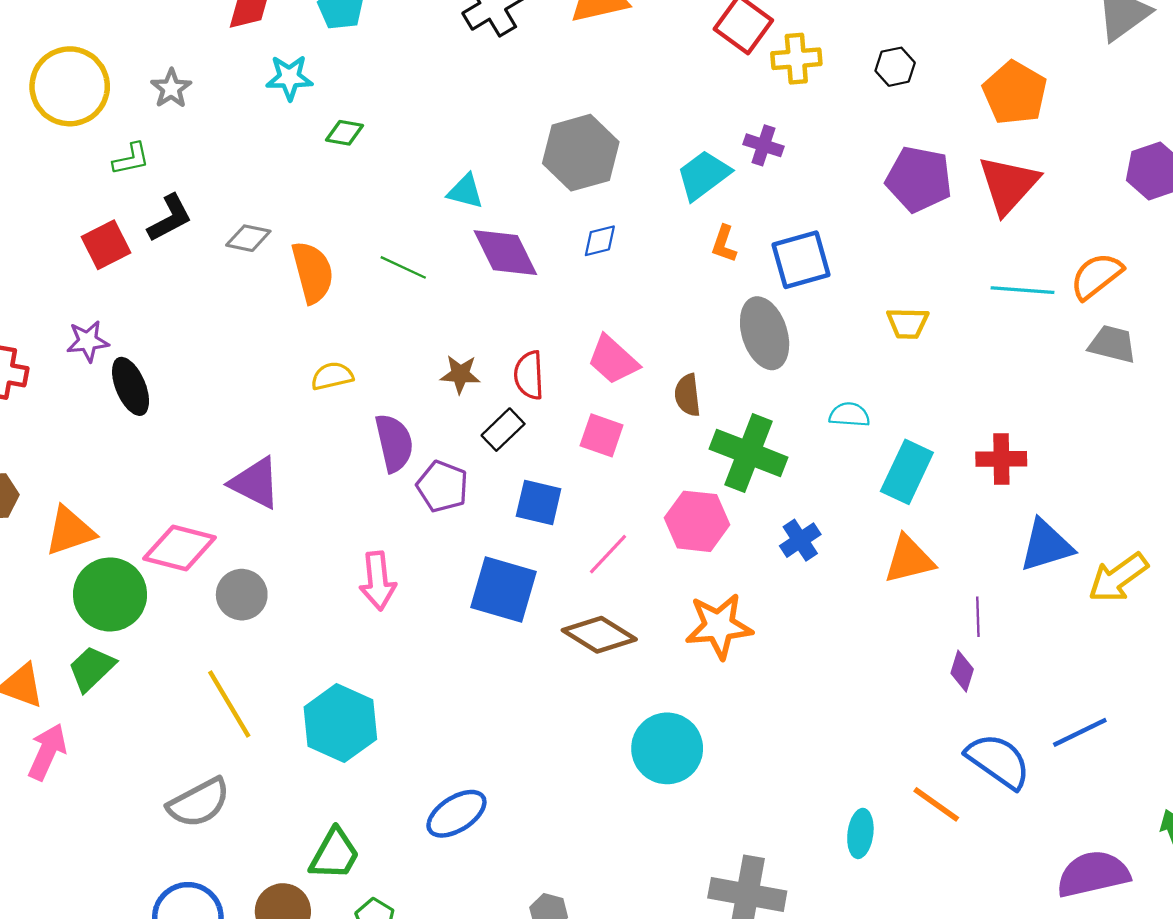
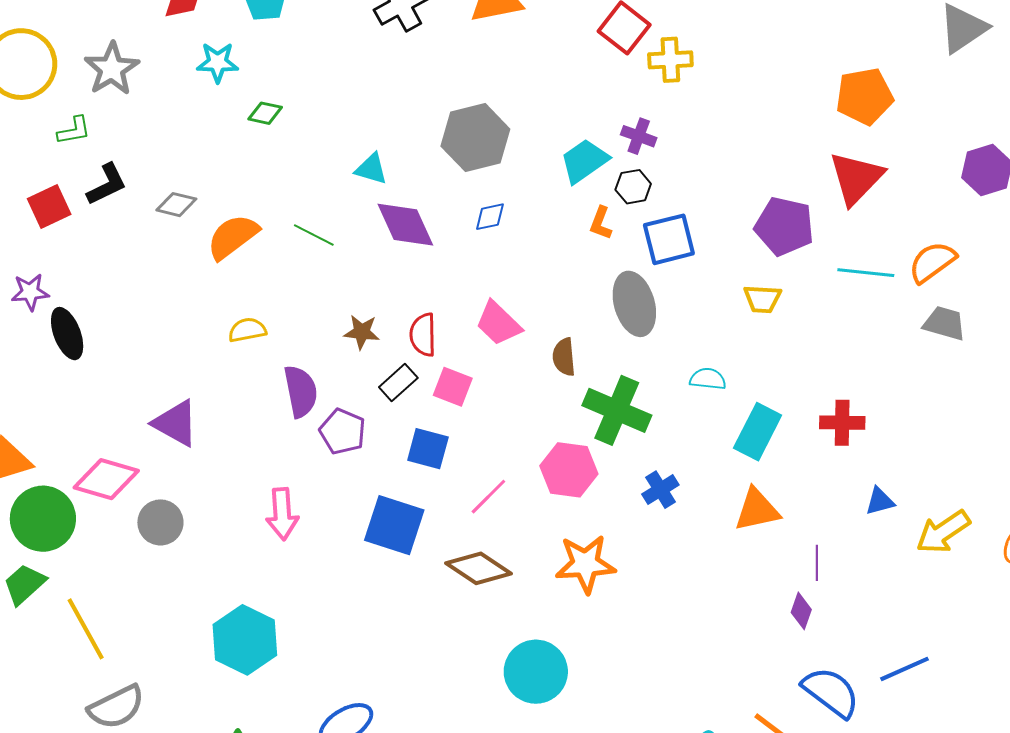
black hexagon: (895, 67) -> (633, 187), moved
gray star: (171, 88) -> (112, 69), size x1.5
orange pentagon: (1015, 93) -> (864, 96), turned 30
purple pentagon: (919, 179) -> (784, 226), moved
orange semicircle: (313, 272) -> (233, 237), turned -114
pink square: (602, 435) -> (453, 387), moved
blue triangle: (1046, 546) -> (880, 501), size x0.6
yellow line: (229, 704) -> (86, 629), moved

